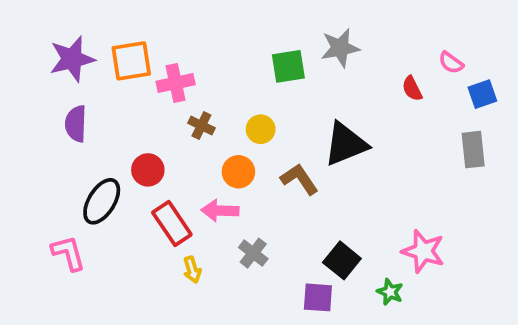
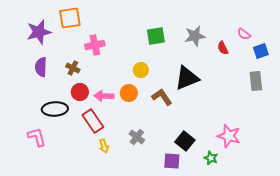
gray star: (340, 48) -> (195, 36), moved
orange square: (131, 61) -> (70, 18), moved
brown cross: (201, 126) -> (73, 68), moved
black ellipse: (102, 201) -> (55, 109), turned 55
pink arrow: (220, 211) -> (104, 96), moved

